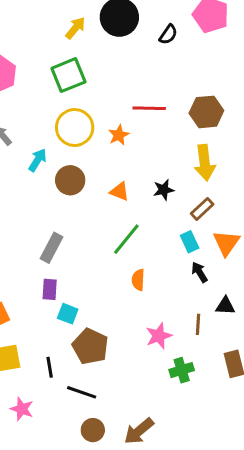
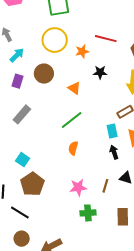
cyan arrow: (38, 160) -> (17, 55), moved
black star: (164, 190) -> (100, 72), moved
purple rectangle: (50, 289) -> (18, 81), moved

